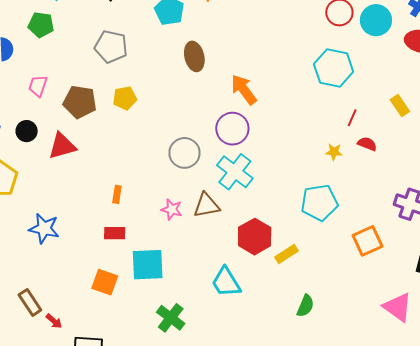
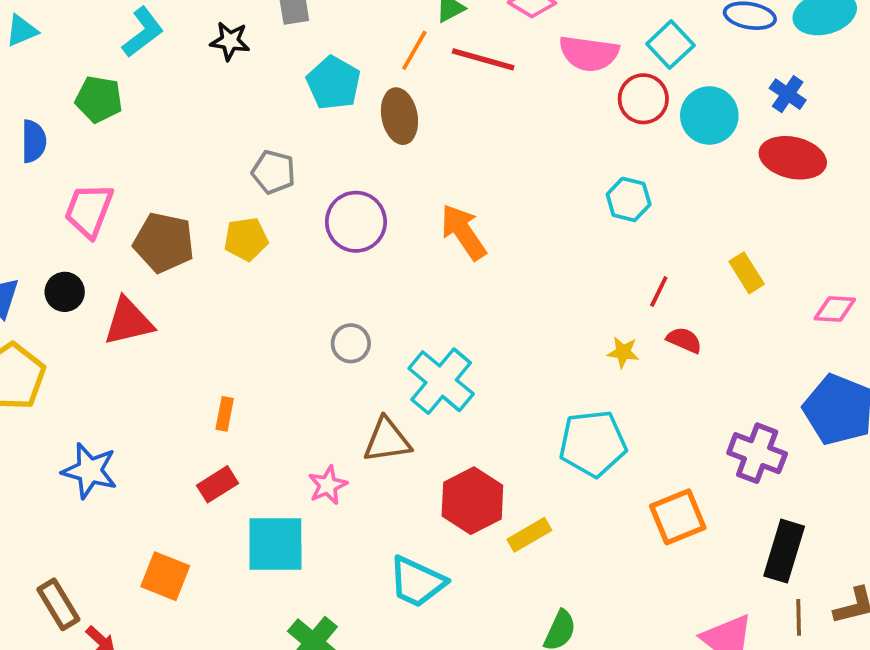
gray pentagon: (111, 47) -> (274, 172), moved, size x0.7
brown ellipse: (194, 56) -> (399, 116), moved
cyan hexagon: (334, 68) -> (629, 199), size x0.6
pink trapezoid: (38, 86) -> (89, 210), size x1.4
purple circle: (232, 129) -> (356, 222), moved
gray circle: (184, 153) -> (351, 343), size x0.7
pink star: (172, 209) -> (328, 485), moved, turned 30
red rectangle: (115, 233) -> (218, 484), turned -35
orange square: (105, 282) -> (165, 576), moved
cyan trapezoid: (226, 282) -> (417, 582), turned -36

